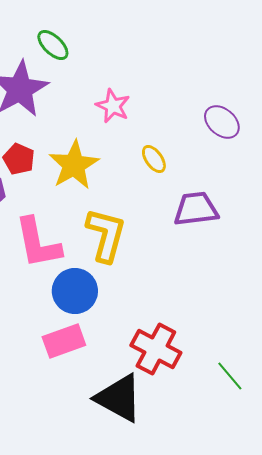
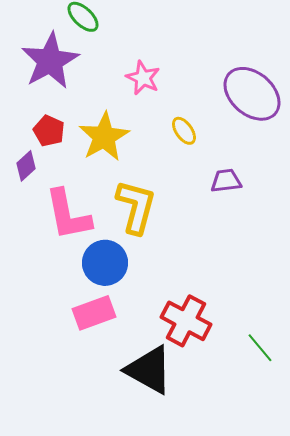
purple ellipse: (222, 122) -> (252, 94), size x1.6
purple trapezoid: (196, 209) -> (226, 181), size x0.7

